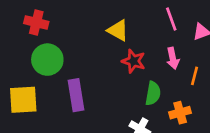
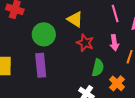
green circle: (47, 60) -> (44, 34), moved
orange cross: (180, 113) -> (117, 83), turned -35

